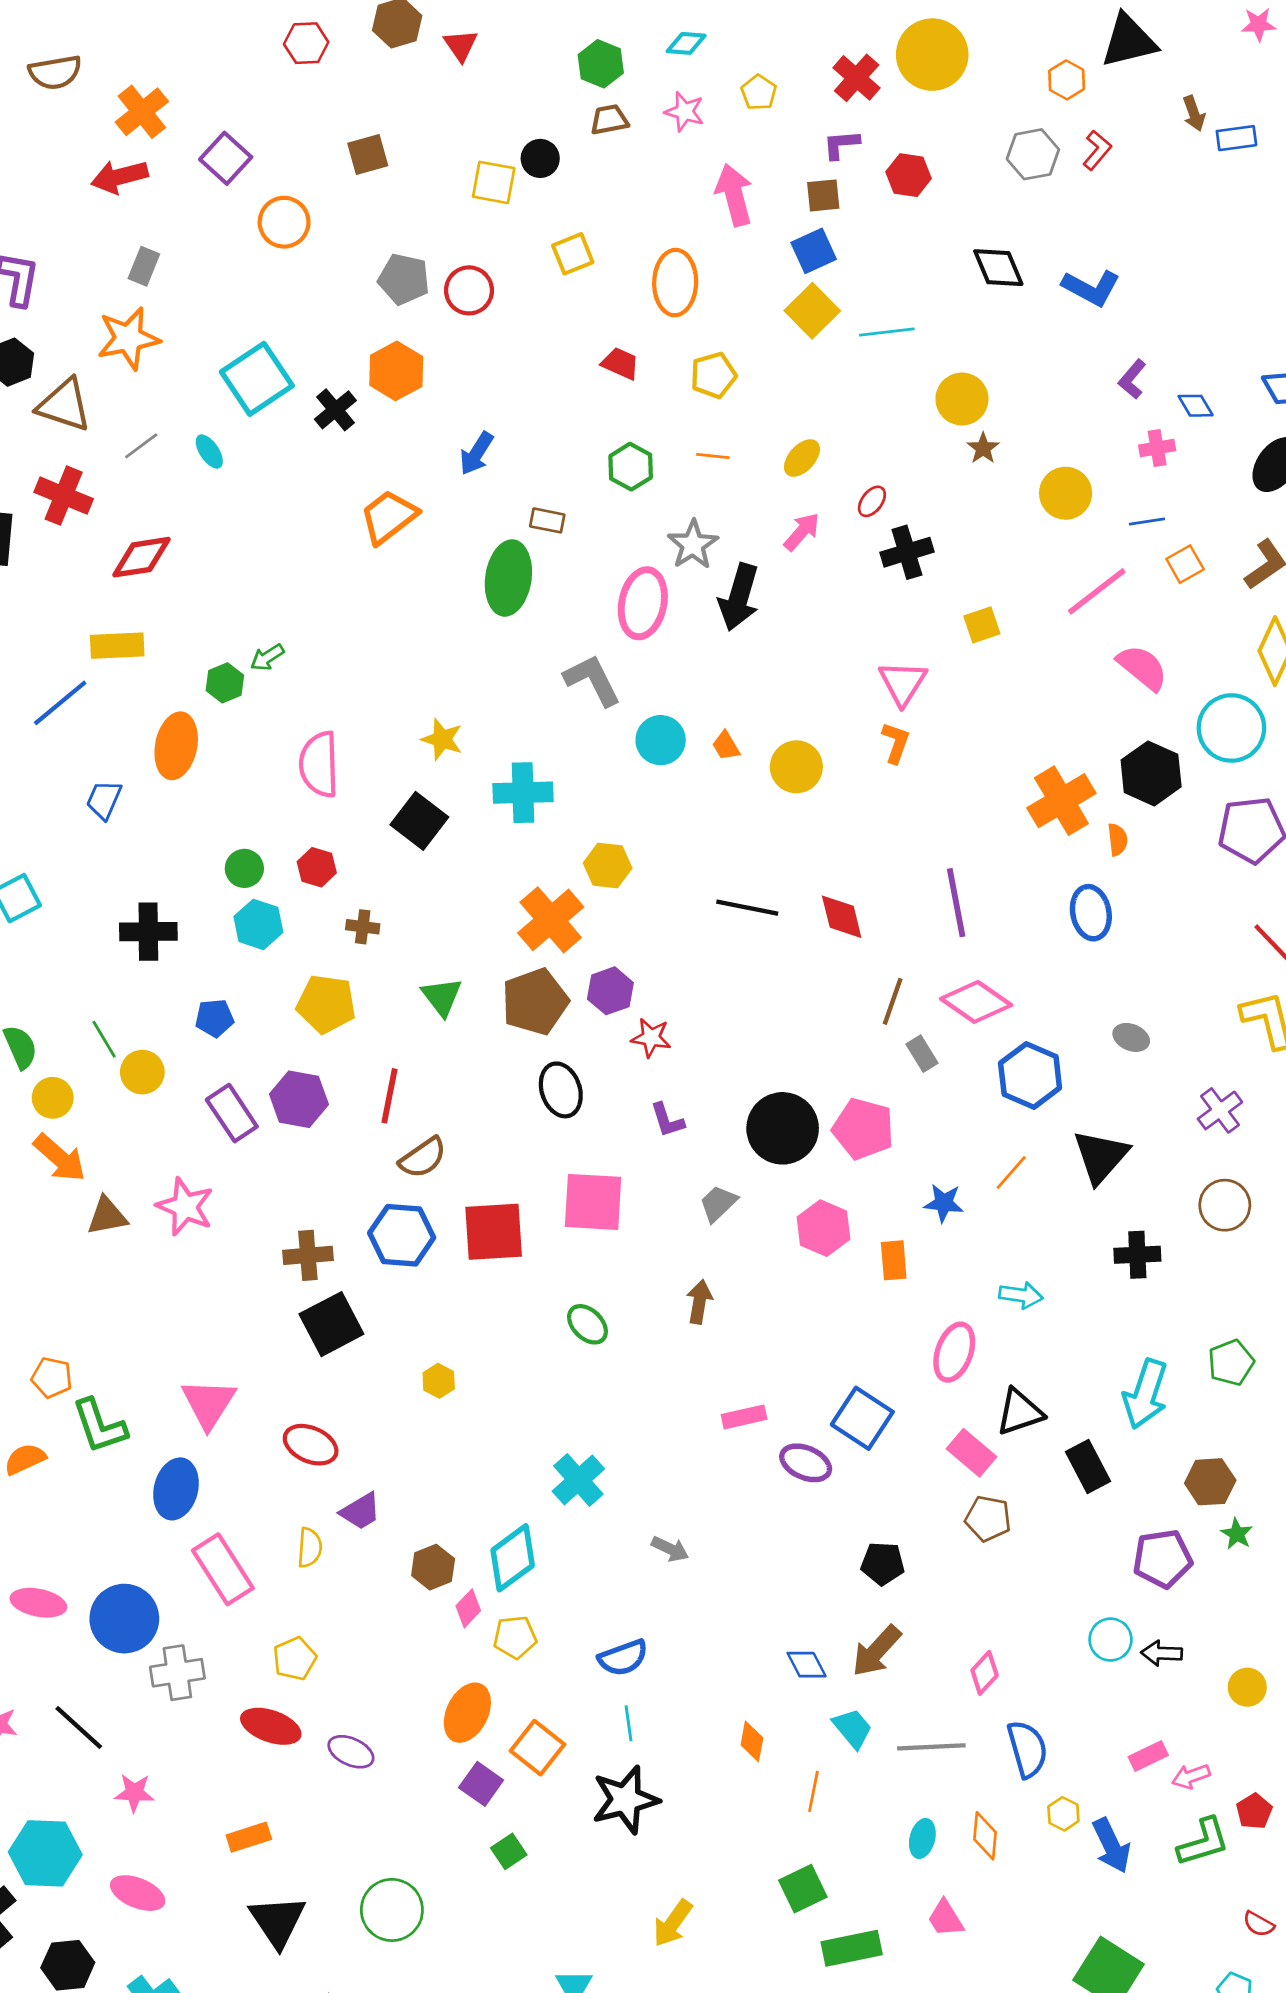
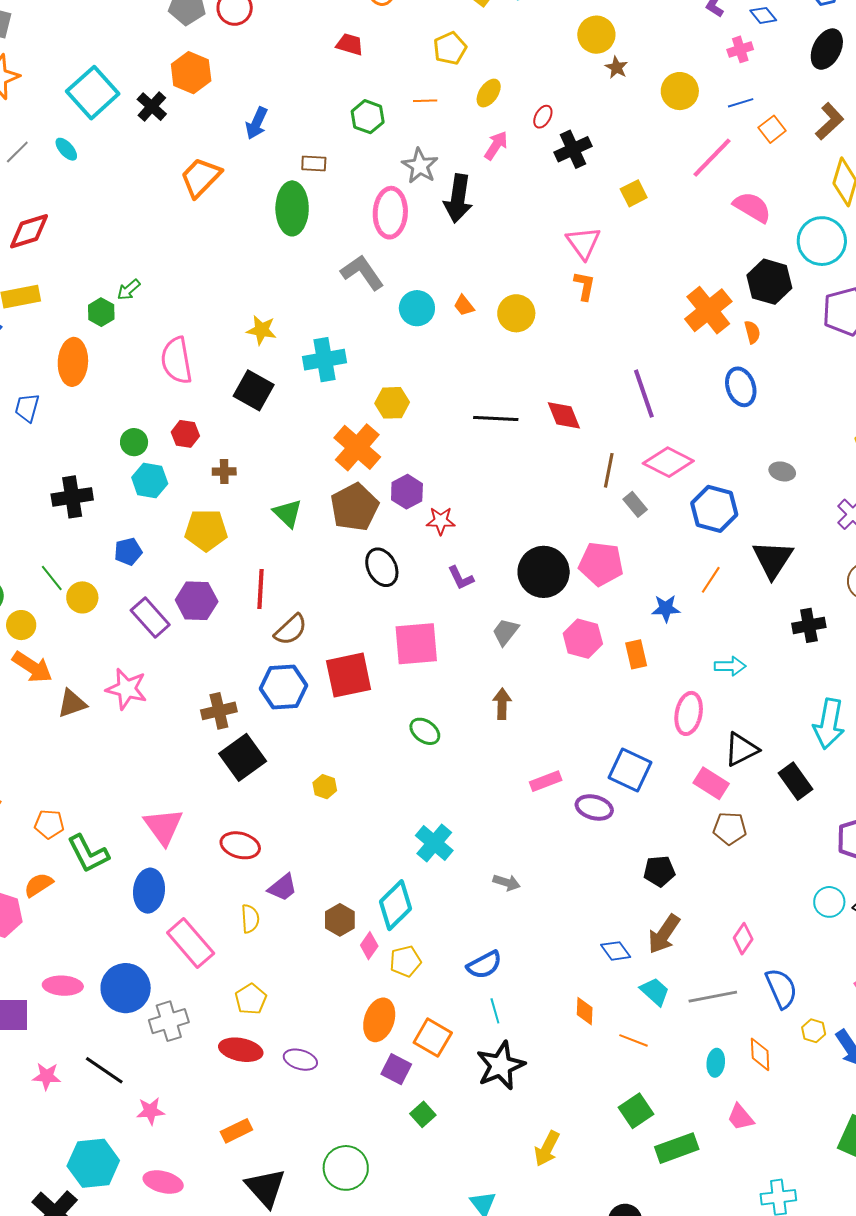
yellow pentagon: (713, 375) -> (450, 48), moved
orange line: (813, 1791) -> (634, 1040), turned -72

